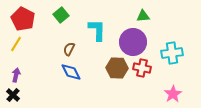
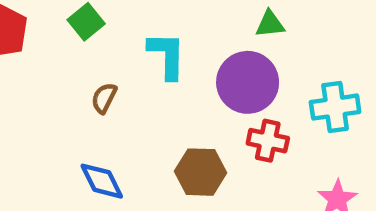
brown hexagon: (117, 68) -> (200, 172), moved
blue diamond: (71, 72) -> (102, 181), moved

